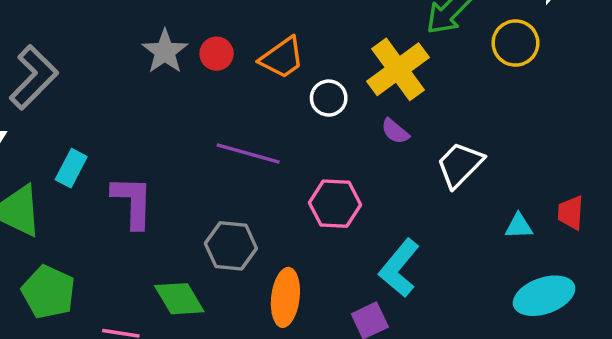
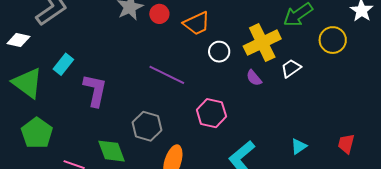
white trapezoid: (460, 165) -> (291, 68), moved, size x0.7
cyan triangle: (519, 226) -> (299, 146), moved, turned -42

